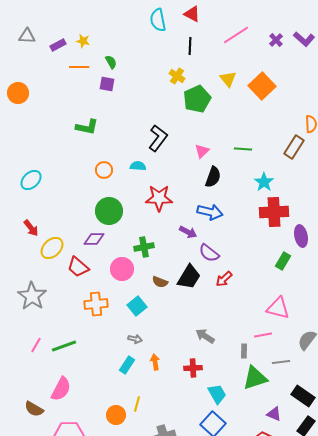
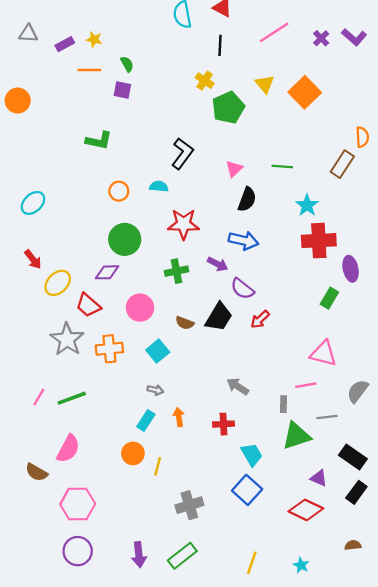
green cross: (144, 247) -> (176, 271), moved
gray star: (32, 296) -> (67, 339), moved
orange circle: (116, 415) -> (133, 453), moved

